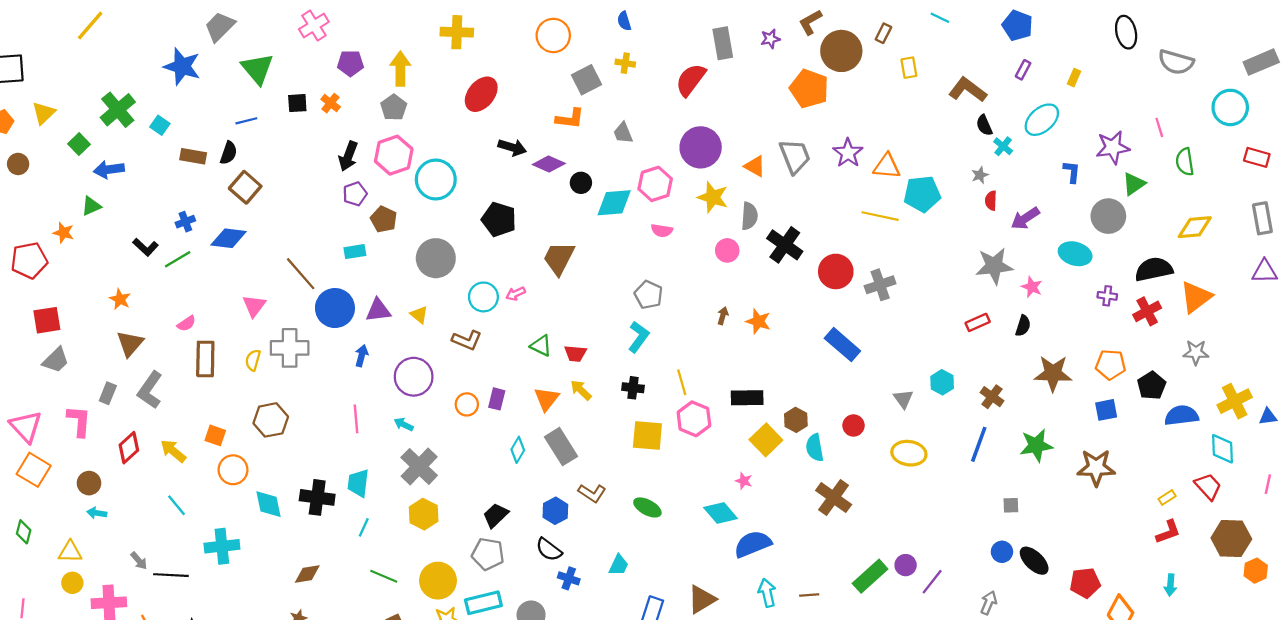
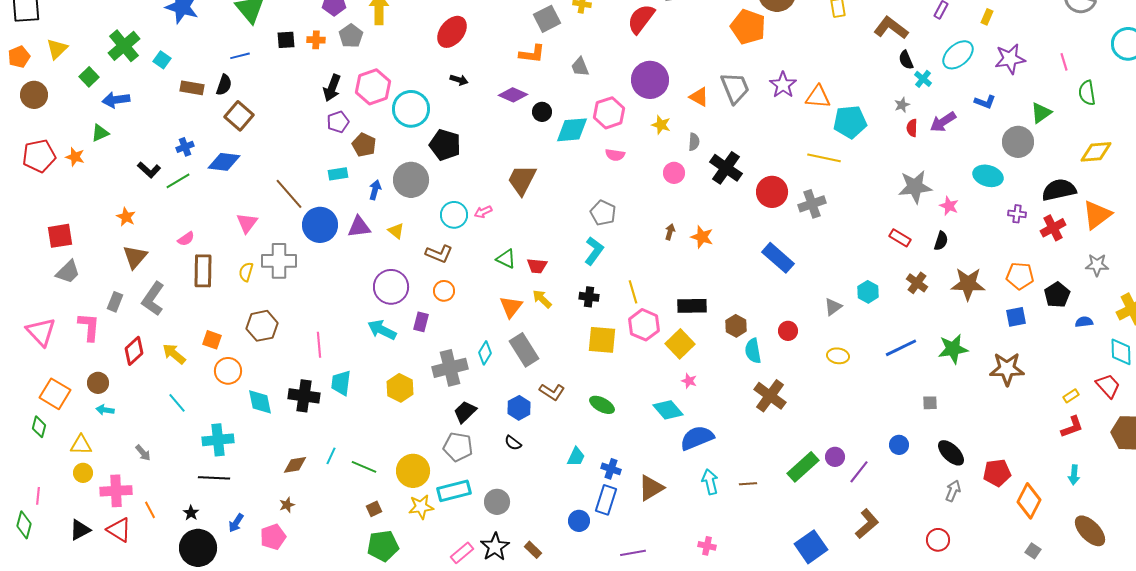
orange cross: (331, 103) -> (316, 40), turned -36
gray pentagon: (394, 107) -> (351, 36), moved
black arrow: (512, 147) -> (459, 80), moved, size x0.7
purple star: (1113, 147) -> (1010, 59), moved
brown circle: (18, 164) -> (34, 95), size x1.4
blue L-shape: (1072, 172) -> (985, 102), turned 105
yellow star: (713, 197) -> (661, 125), size x0.7
gray semicircle: (749, 216) -> (694, 142), size x0.7
yellow line: (880, 216) -> (824, 158), moved
purple arrow: (1025, 218) -> (943, 122), moved
black pentagon: (499, 219) -> (445, 145), moved
red pentagon: (29, 260) -> (39, 156), moved
red rectangle: (978, 322) -> (900, 238), turned 55
blue arrow: (362, 356) -> (375, 190), moved
brown cross: (992, 397) -> (917, 283), moved
purple rectangle: (497, 399) -> (421, 322), moved
gray triangle: (903, 399) -> (833, 307), turned 30
orange circle: (467, 404) -> (444, 291), moved
blue semicircle: (1181, 416) -> (1084, 322), size x0.6
pink line: (356, 419) -> (319, 345), moved
cyan arrow: (404, 424) -> (382, 330), size x1.6
yellow square: (766, 440) -> (680, 344), moved
blue line: (979, 444) -> (901, 348), turned 44
yellow ellipse: (909, 453) -> (838, 356), size x0.7
gray cross: (419, 466) -> (450, 368), moved, turned 32
orange square: (34, 470) -> (55, 394), moved
yellow hexagon: (424, 514) -> (400, 388), moved
cyan line: (364, 527) -> (331, 456), moved
black semicircle: (549, 550) -> (513, 443), size x0.7
blue circle: (1002, 552) -> (899, 445), moved
black line: (171, 575) -> (214, 478), moved
blue cross: (569, 578) -> (611, 469), moved
gray arrow: (989, 603) -> (953, 491), moved

